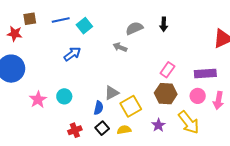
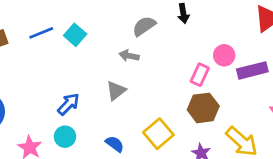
blue arrow: (72, 54) -> (68, 104), moved
gray triangle: (112, 93) -> (116, 91), moved
pink circle: (198, 96) -> (224, 55), moved
blue semicircle: (99, 108) -> (115, 144), turned -56

